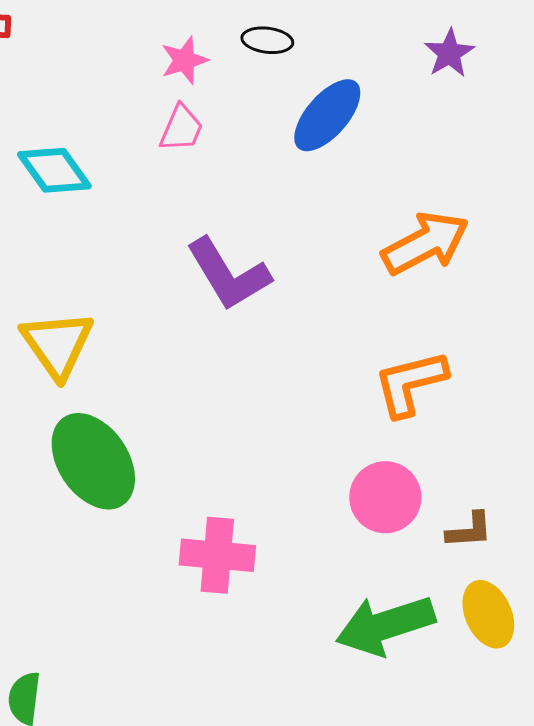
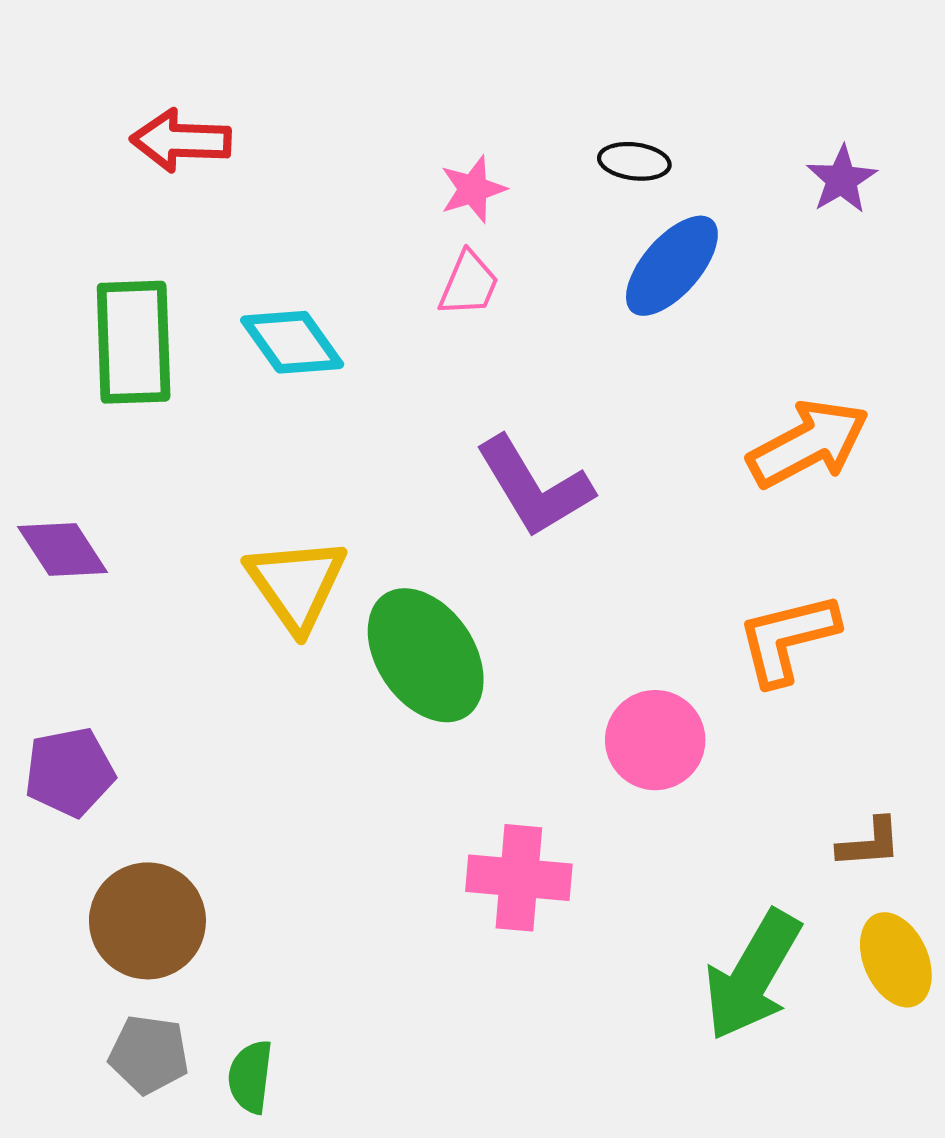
black ellipse: (267, 40) -> (634, 161), moved
green ellipse: (93, 461) -> (426, 655), moved
pink circle: (385, 497) -> (655, 740), moved
green arrow: (385, 625) -> (753, 975), turned -42

